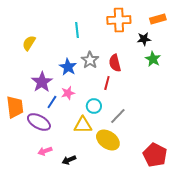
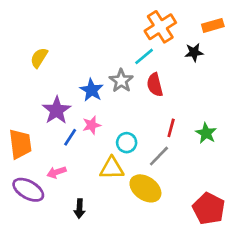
orange cross: (119, 20) -> (160, 27), turned -30
cyan line: (77, 30) -> (144, 56), moved, turned 56
green star: (153, 59) -> (206, 133), moved
red line: (107, 83) -> (171, 128), moved
purple ellipse: (39, 122) -> (28, 190), moved
pink arrow: (45, 151) -> (57, 172), moved
black arrow: (69, 160) -> (79, 209), moved, turned -64

